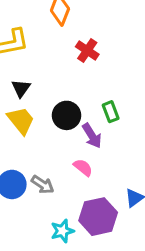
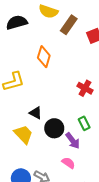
red cross: (87, 50) -> (85, 88), moved
black triangle: (21, 88) -> (36, 113), moved, turned -32

